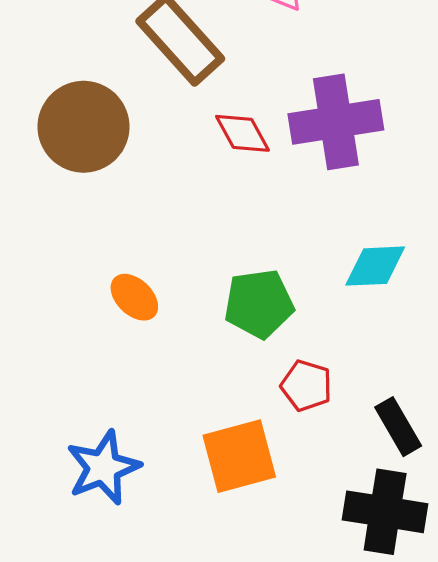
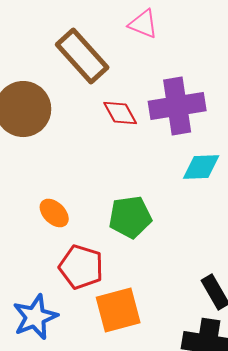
cyan diamond: (375, 266) -> (201, 167), moved
red pentagon: (306, 386) -> (81, 267), moved, size x1.4

